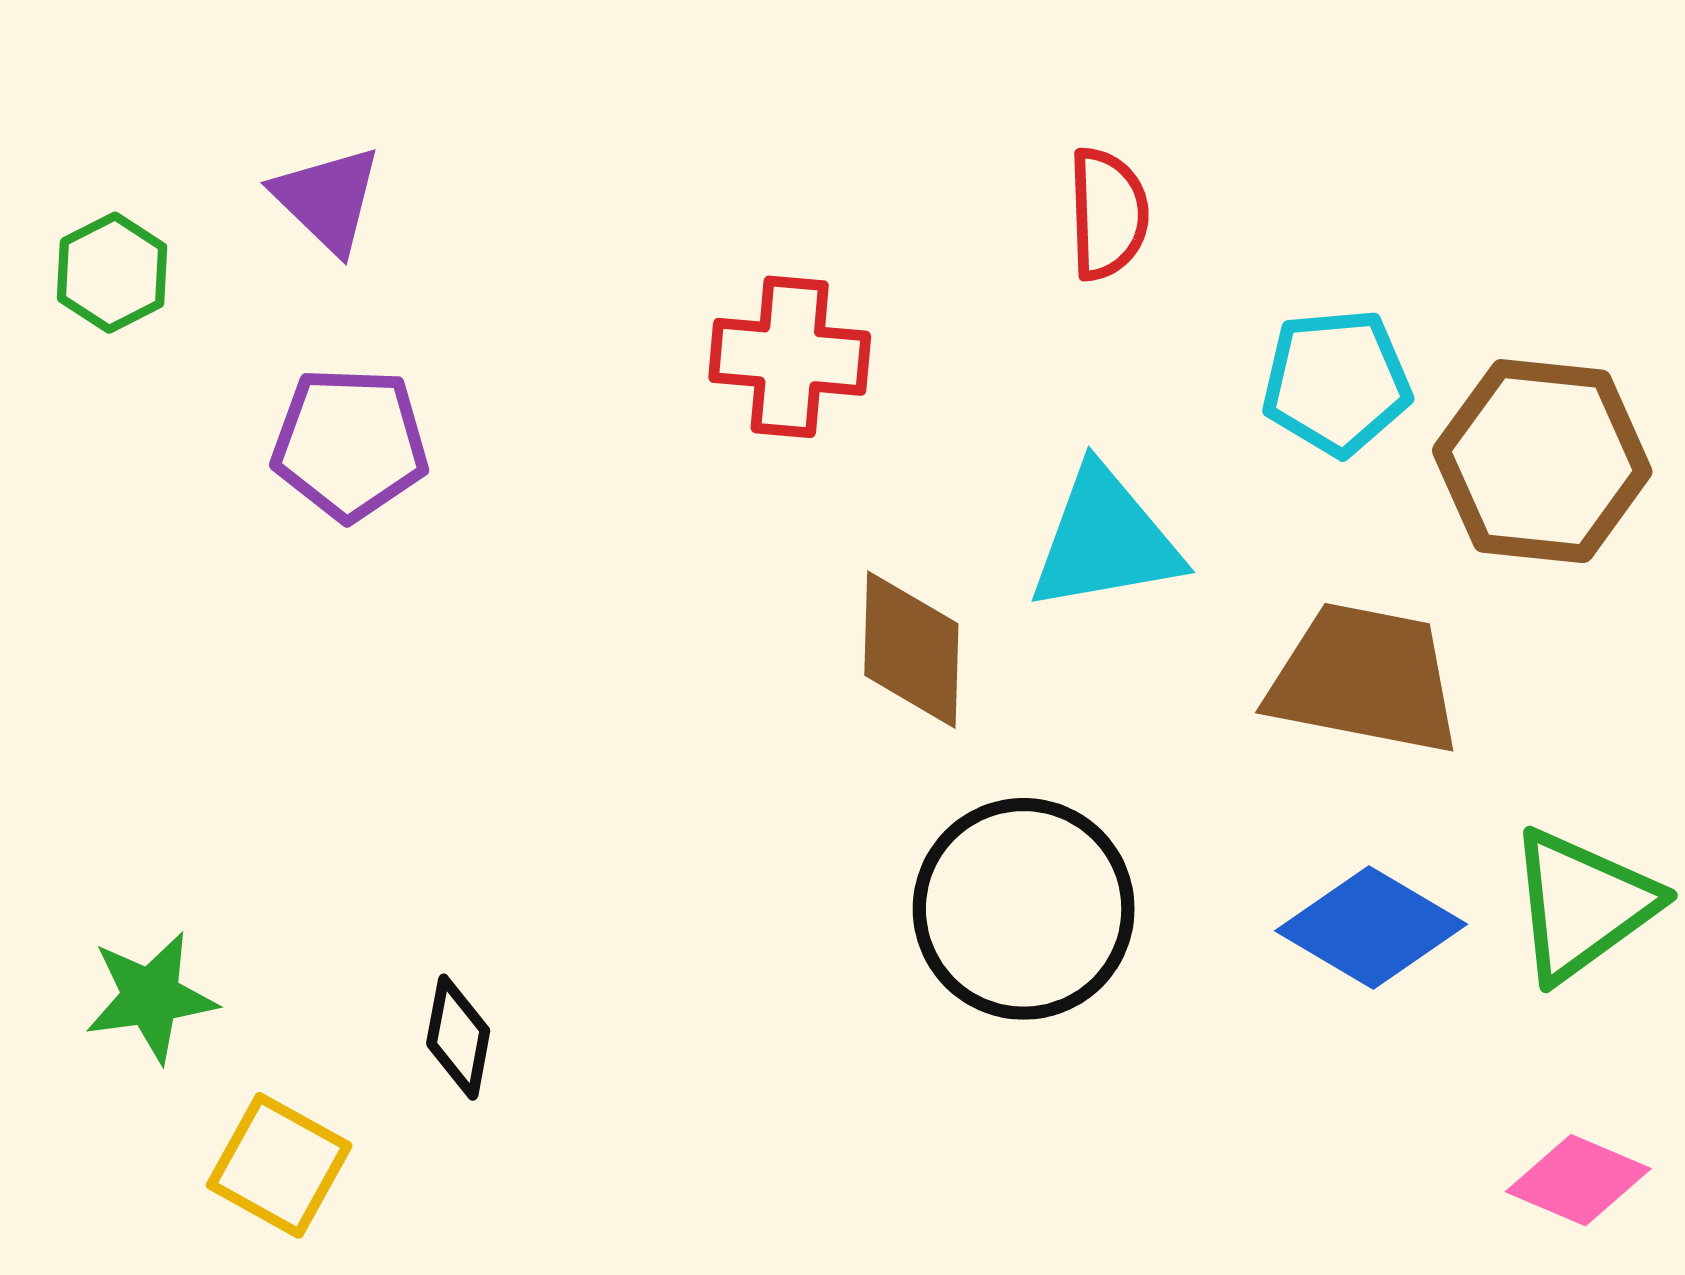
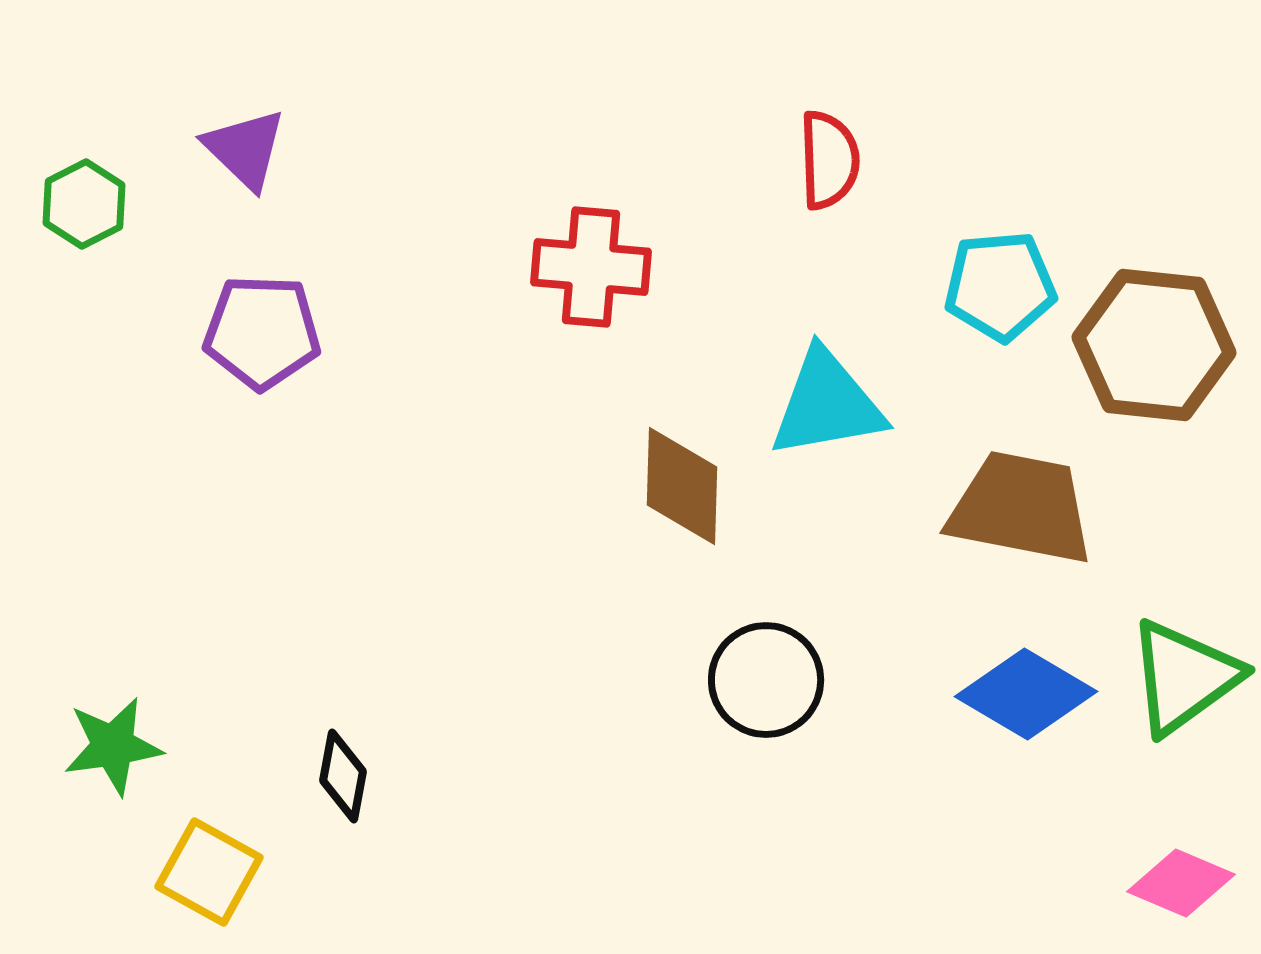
black circle: (1024, 909) -> (766, 680), size x0.7

